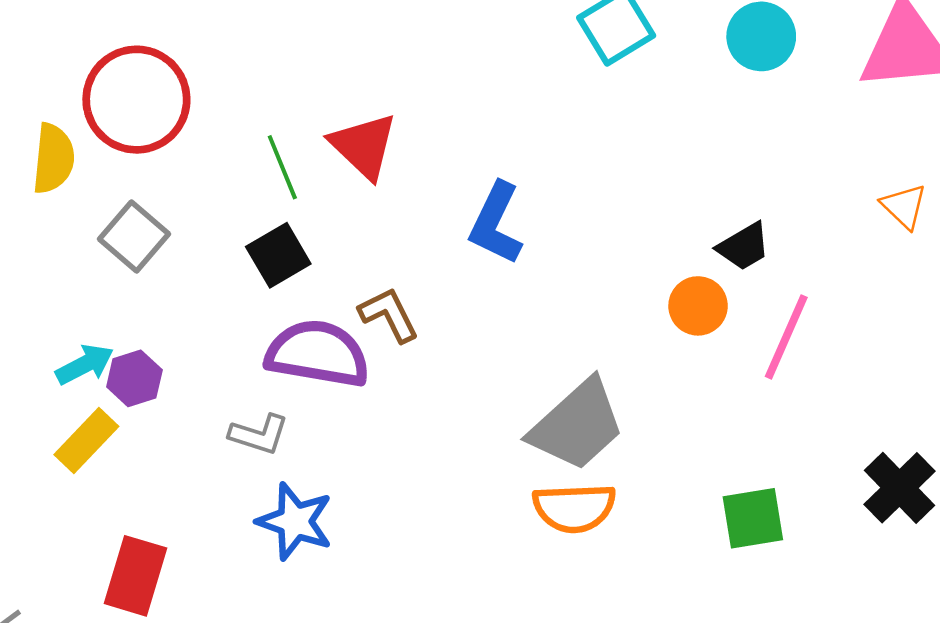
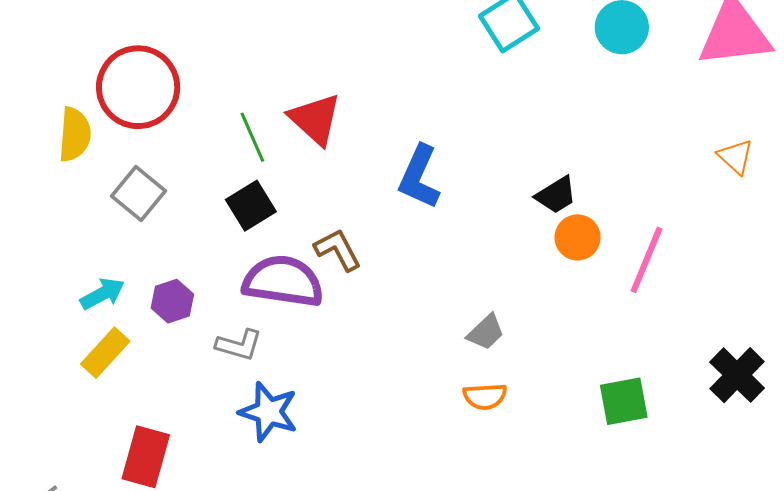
black trapezoid: (744, 246) -> (556, 195), moved
purple hexagon: (134, 378) -> (172, 301), moved
gray trapezoid: (577, 425) -> (486, 332), size x0.5
orange semicircle: (574, 508) -> (485, 396), size x0.7

